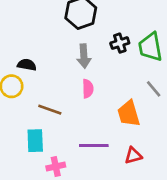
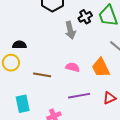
gray arrow: (84, 56) -> (70, 30), moved
pink semicircle: (88, 89) -> (73, 67), moved, turned -64
cyan rectangle: (35, 141) -> (23, 104), moved

